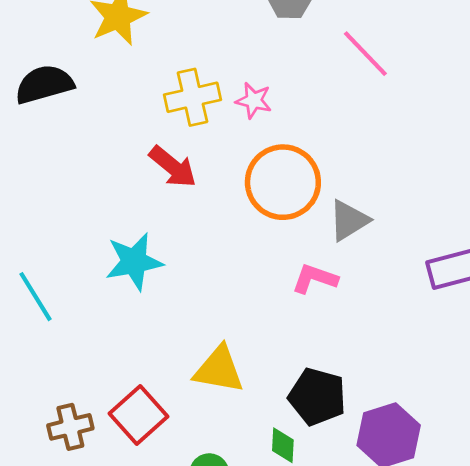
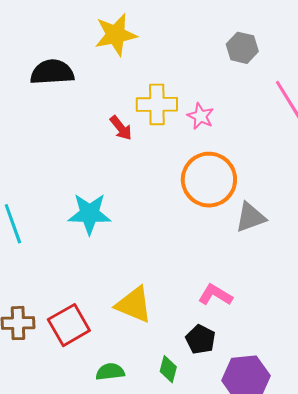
red arrow: (173, 167) -> (121, 128), moved, size x0.7
pink L-shape: (315, 279) -> (215, 295), moved
black pentagon: (317, 397) -> (201, 339), size x0.7

